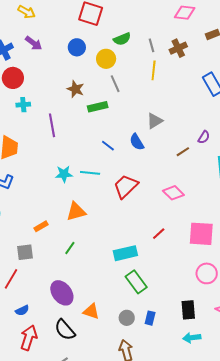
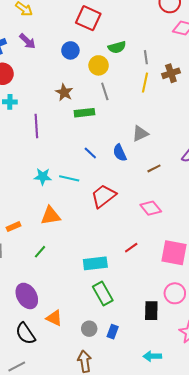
brown cross: (178, 48) -> (171, 73), moved
brown line: (183, 152) -> (154, 168), moved
black rectangle: (188, 310) -> (151, 311), moved

